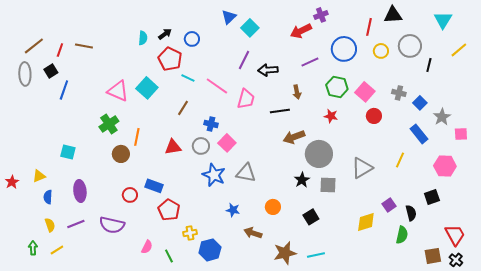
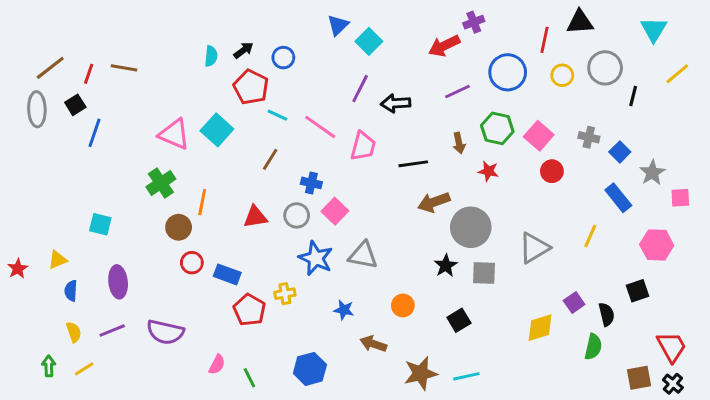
brown arrow: (297, 92) -> (459, 143), moved
red circle: (130, 195) -> (192, 263), moved
yellow cross: (190, 233) -> (285, 294), moved

